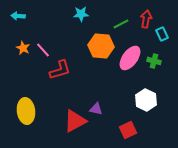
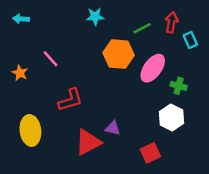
orange star: (23, 48) -> (20, 73), moved
green cross: (154, 61) -> (179, 86), moved
red L-shape: (60, 70) -> (70, 100), moved

